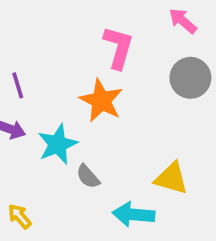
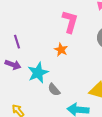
orange star: (101, 101) -> (61, 50), size x0.6

